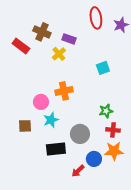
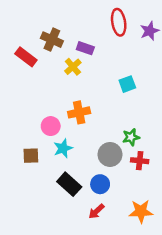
gray circle: (80, 134) -> (110, 154), moved
black rectangle: (56, 149) -> (69, 184), turned 48
orange star: (114, 151) -> (141, 211), moved
blue circle: (94, 159) -> (100, 184), moved

